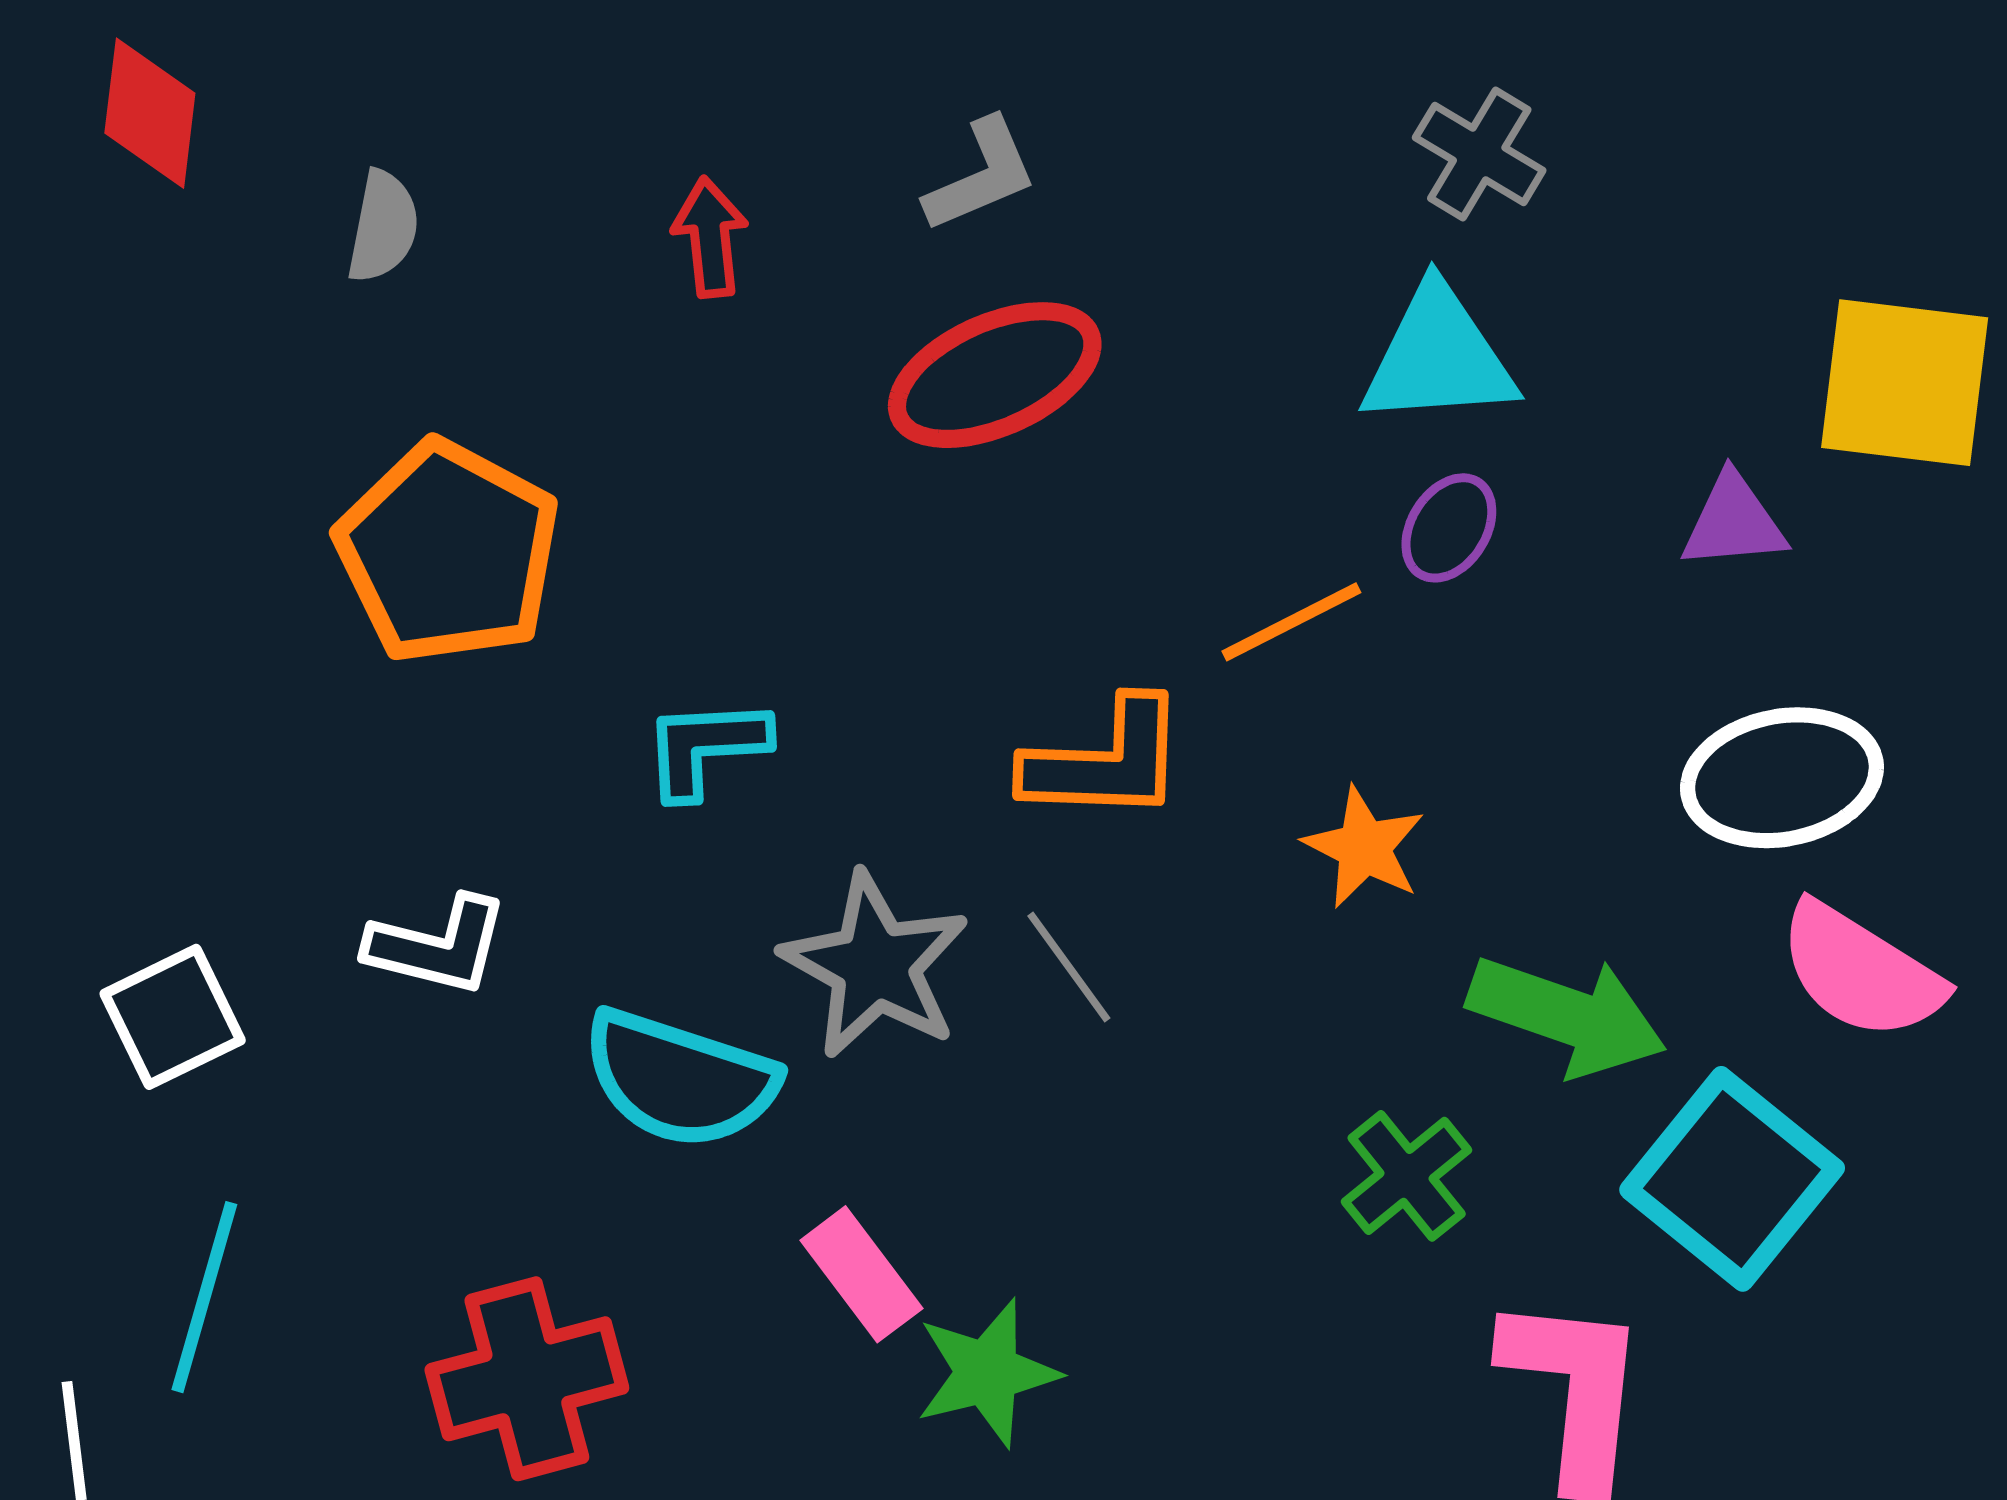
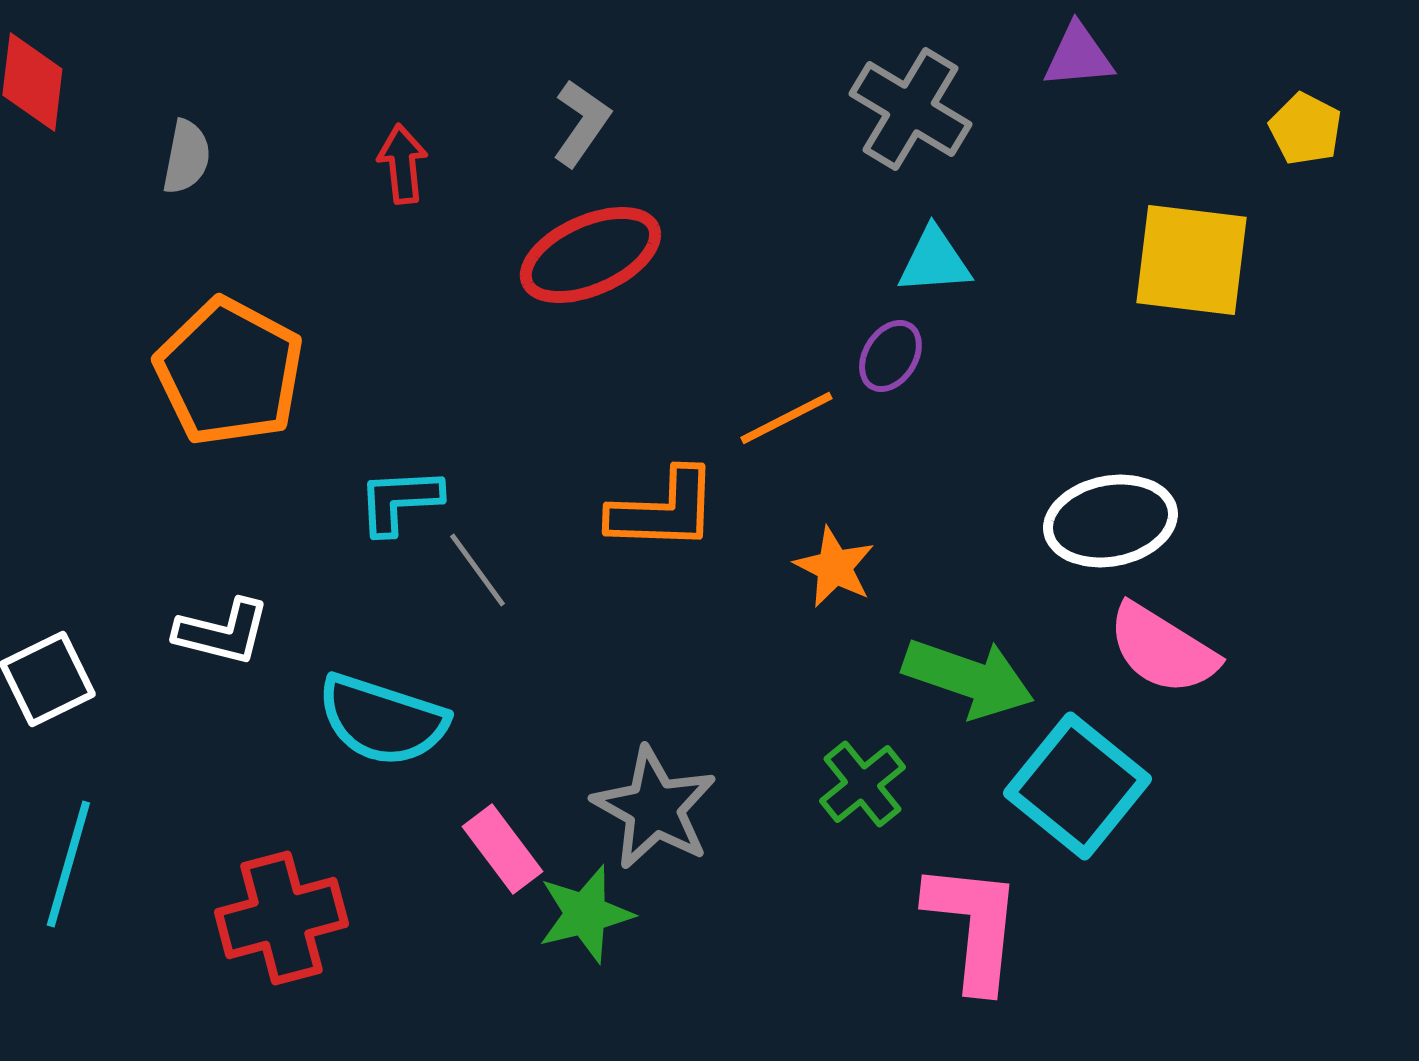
gray cross: (1479, 154) -> (910, 109), size x1.4
gray L-shape: (981, 175) -> (581, 123), turned -32
cyan triangle: (1438, 357) -> (934, 261), moved, size x0.7
purple triangle: (1734, 522) -> (1078, 56), moved
gray star: (875, 965) -> (654, 808), moved
gray line: (1069, 967) -> (477, 570), moved

